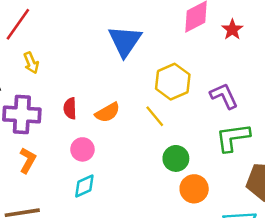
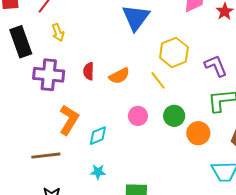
pink circle: (82, 149) -> (138, 116), moved
orange L-shape: (28, 160) -> (69, 120), moved, size x1.4
orange circle: (194, 189) -> (198, 133), moved

